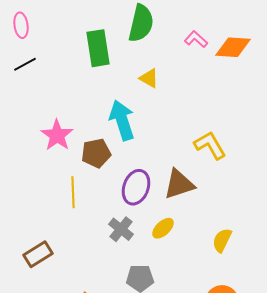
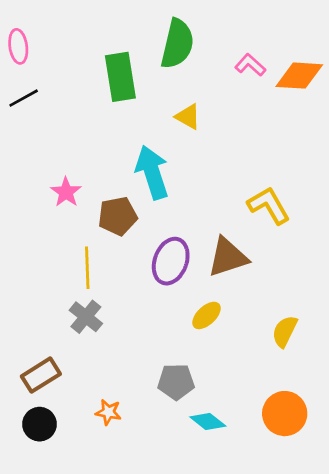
pink star: (57, 135) -> (66, 192), size x0.7
gray cross: (121, 229) -> (86, 317), moved
brown rectangle: (38, 254) -> (41, 375), moved

